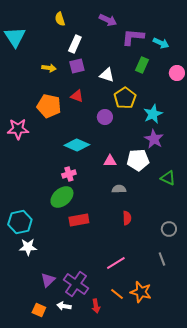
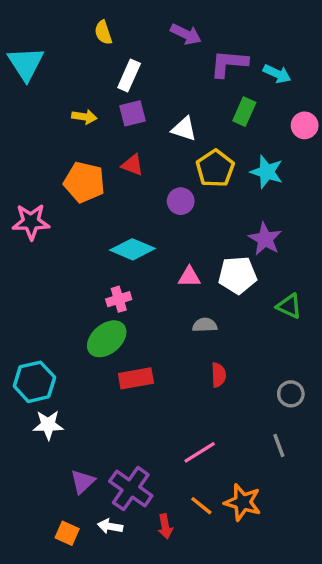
cyan star: (153, 114) -> (267, 172), moved, turned -30

